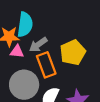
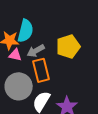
yellow pentagon: (73, 52) -> (68, 47), moved

